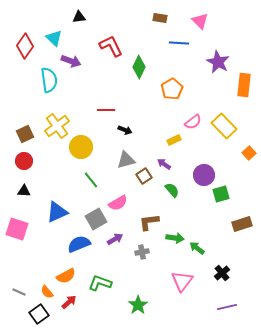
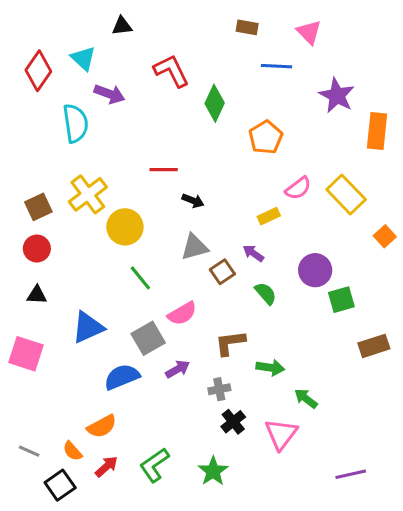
green arrow: (197, 248) -> (306, 399), moved
black cross: (222, 273) -> (233, 422), moved
green L-shape: (100, 283) -> (154, 465), moved, turned -55

